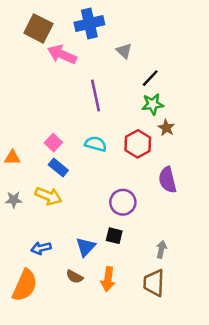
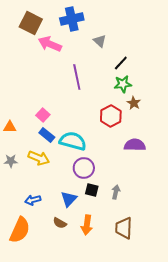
cyan semicircle: (96, 144) -> (73, 141), moved, size x1.5
purple semicircle: (168, 180) -> (135, 145), turned 105
purple circle: (123, 202) -> (84, 168), moved
gray arrow: (161, 249) -> (116, 192), moved

